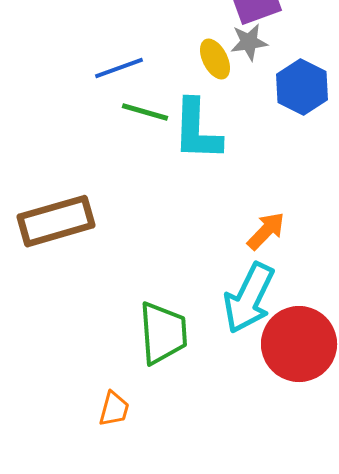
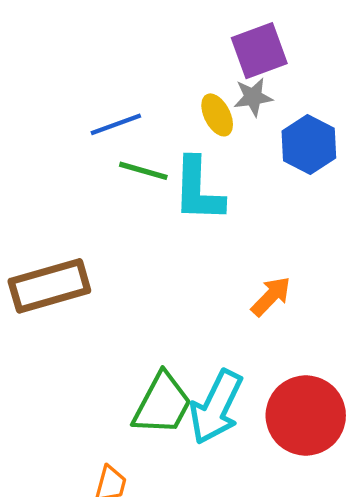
cyan arrow: (249, 298) -> (216, 407), moved
green trapezoid: (163, 333) -> (162, 404), turned 32

